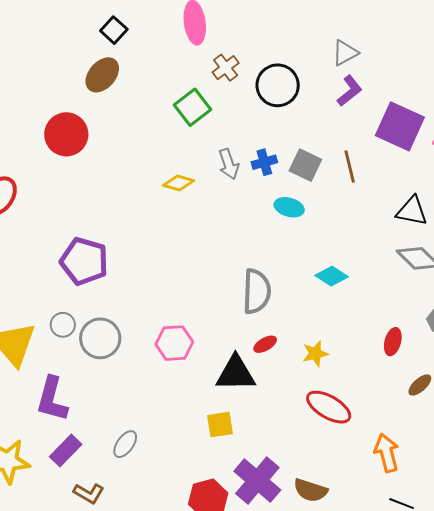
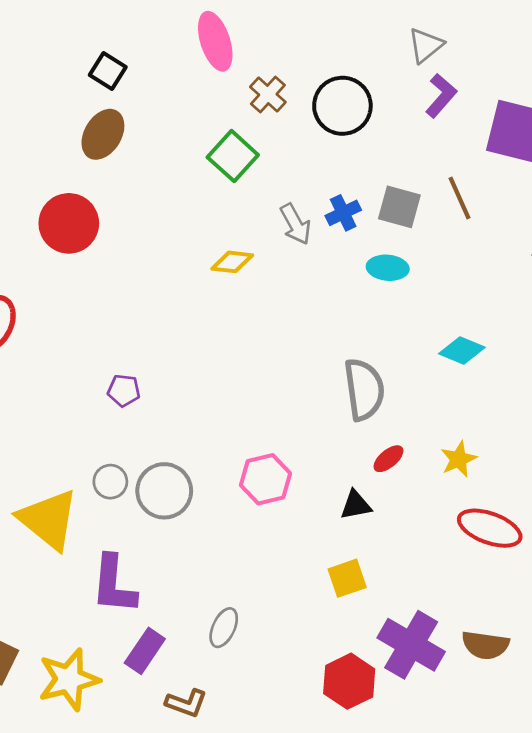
purple pentagon: (84, 261) -> (124, 391), size x0.5
black triangle: (236, 373) -> (356, 505), size x0.6

